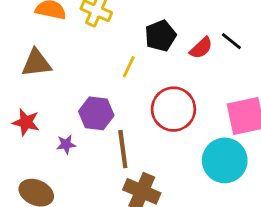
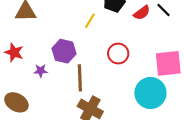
red circle: (173, 109) -> (118, 54), size x0.7

